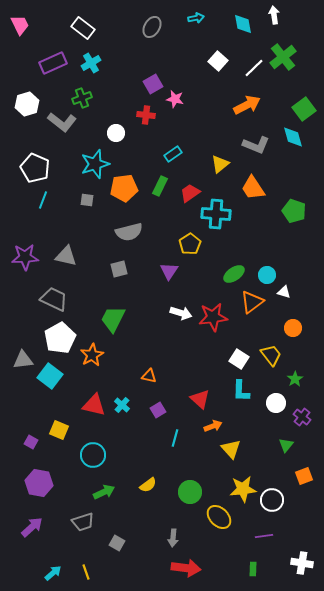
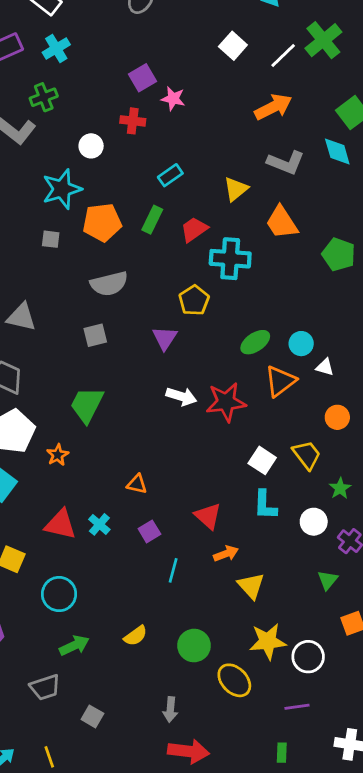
orange star: (92, 355) -> (58, 455), size x0.7

